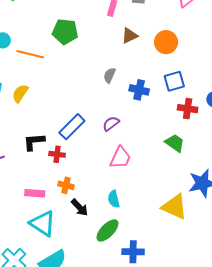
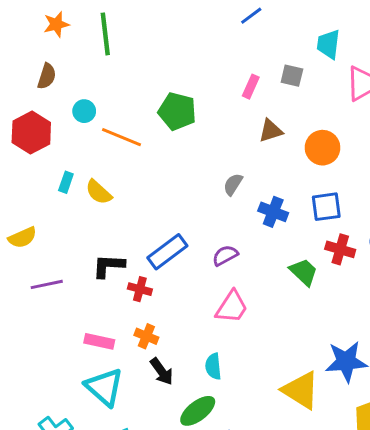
yellow semicircle: (20, 93) -> (99, 192), turned -90
green trapezoid: (175, 143) -> (304, 272), moved

